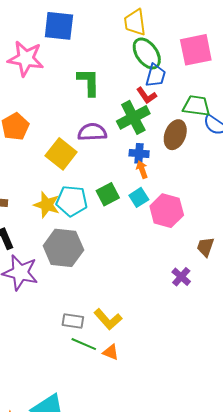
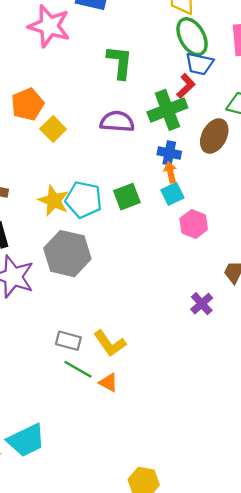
blue trapezoid: (156, 76) -> (199, 64), turned 80
red L-shape: (146, 95) -> (186, 86), turned -105
yellow square: (61, 154) -> (53, 129), moved, size x0.7
cyan square: (139, 197) -> (172, 194), moved
pink hexagon: (167, 211) -> (194, 224), size x0.7

